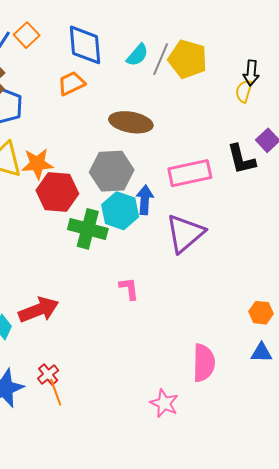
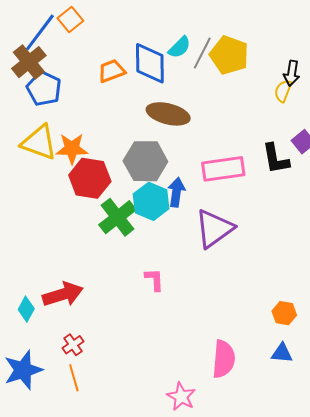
blue diamond: (85, 45) -> (150, 63), moved
green cross: (88, 229) -> (117, 217), turned 33
red cross: (48, 374) -> (73, 345), moved

